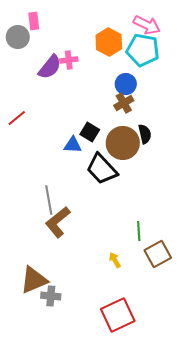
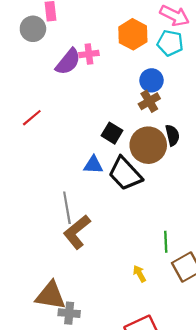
cyan pentagon: (143, 50) -> (170, 43), size x0.7
blue triangle: (73, 145) -> (93, 165), moved
brown triangle: (34, 280) -> (50, 296), turned 32

